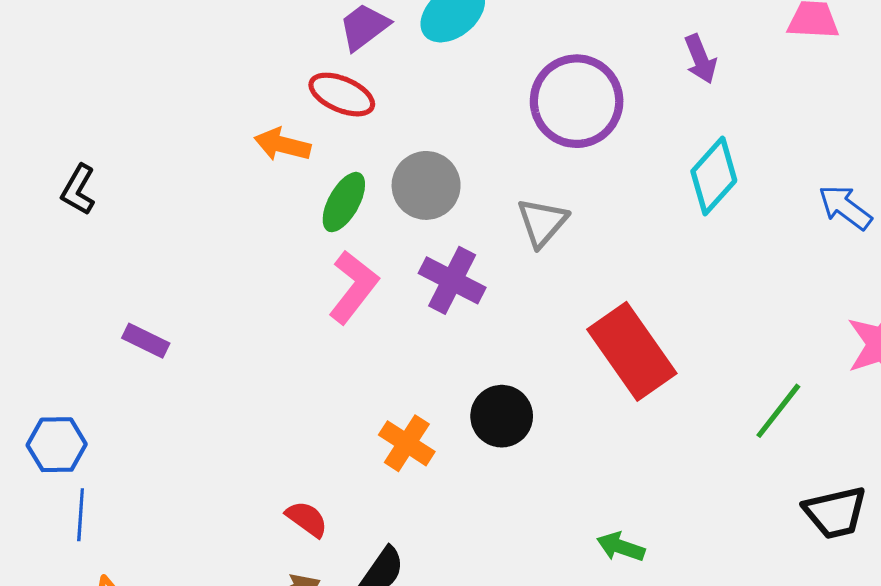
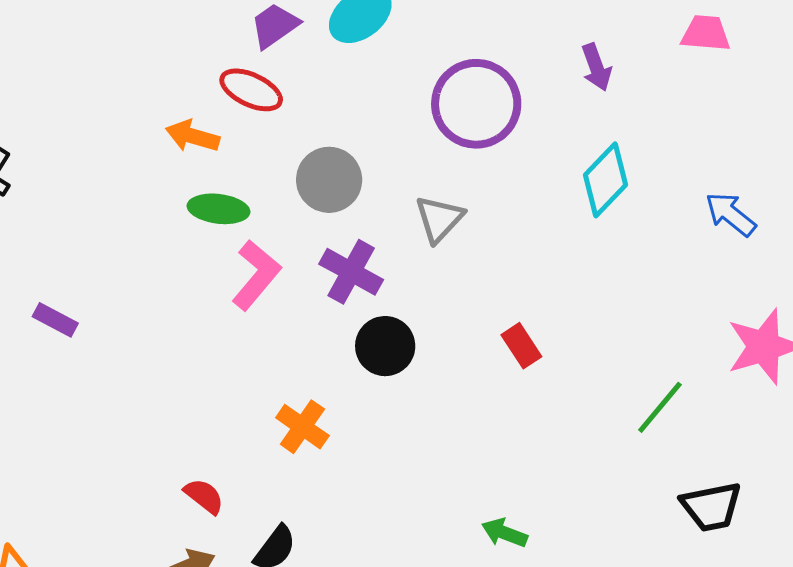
green ellipse: (344, 202) -> (219, 209), moved, turned 66
red rectangle: (632, 351) -> (521, 346), size x0.5
black circle: (502, 416) -> (385, 346), moved

